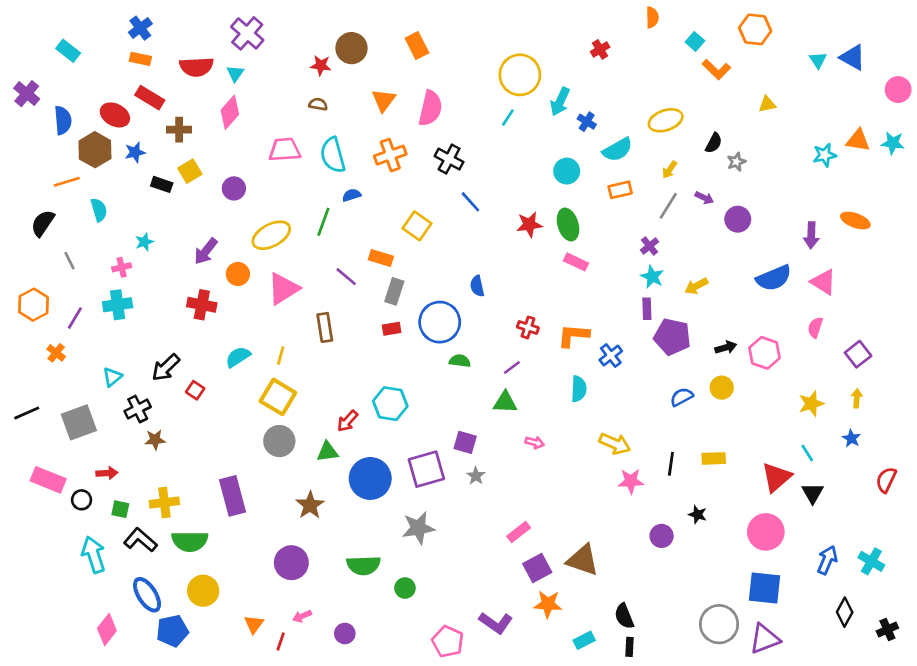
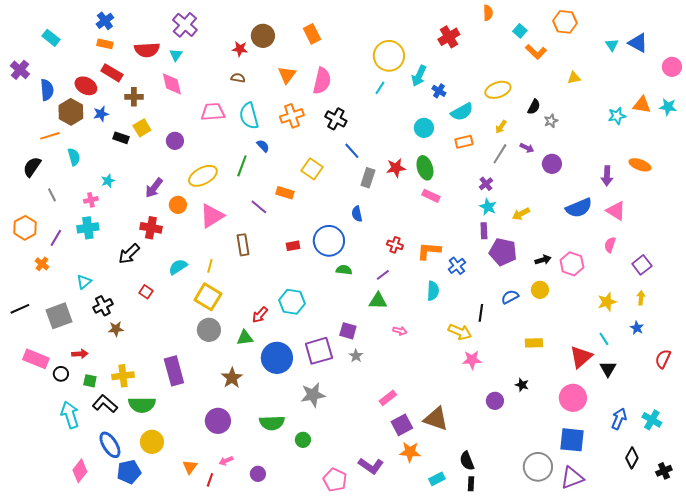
red cross: (600, 49) -> (449, 37), size x1.5
pink diamond: (230, 112) -> (172, 84), turned -55
blue semicircle: (351, 195) -> (263, 146), turned 64
gray rectangle: (394, 291) -> (368, 178), moved
black arrow: (166, 368) -> (129, 254), moved
black line: (671, 464) -> (481, 313), moved

